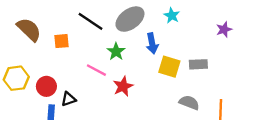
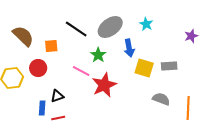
red circle: (46, 86) -> (38, 68), moved
red star: (123, 86) -> (104, 85), size x1.4

